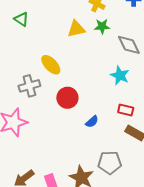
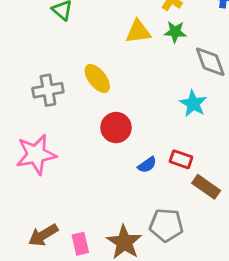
gray cross: (29, 86) -> (48, 90), moved
red rectangle: (126, 110) -> (181, 159), moved

